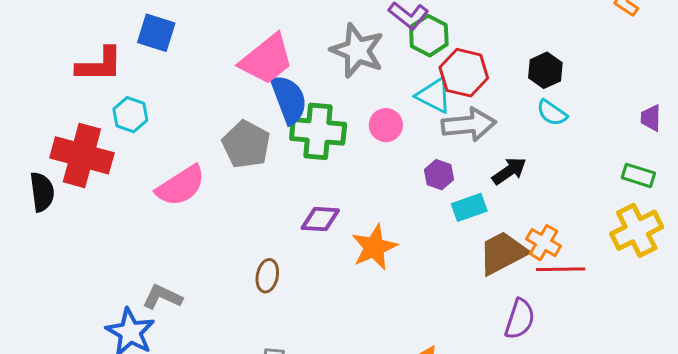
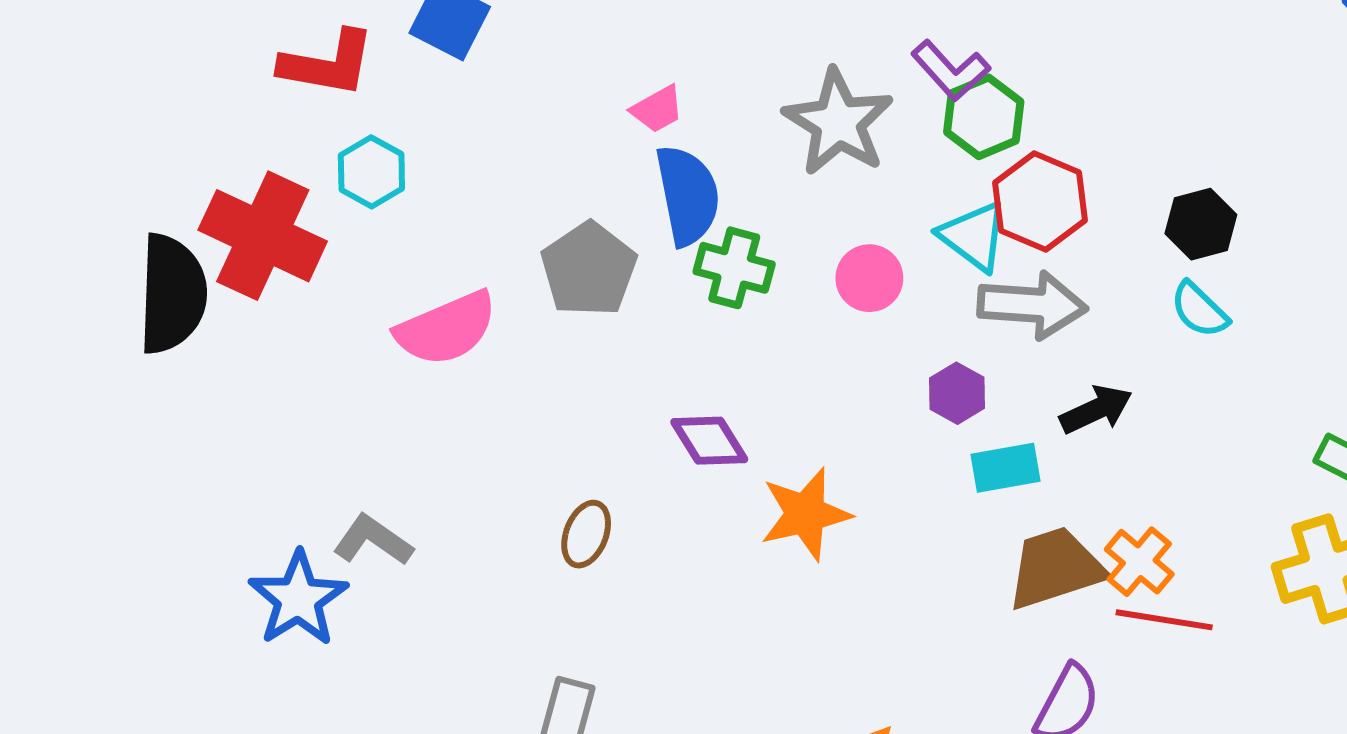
pink trapezoid: (267, 59) -> (657, 109), size x0.5
green cross: (318, 131) -> (734, 268), size x0.7
black semicircle: (42, 192) -> (172, 294), size x1.5
purple diamond: (320, 219) -> (709, 441), turned 45

